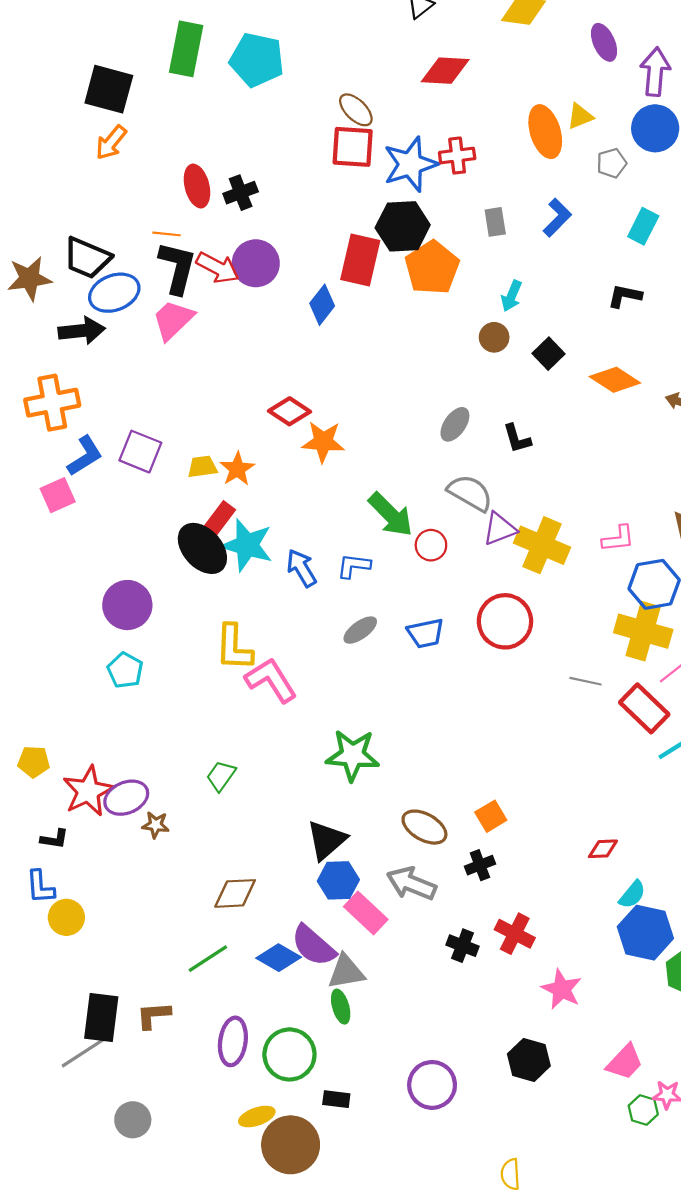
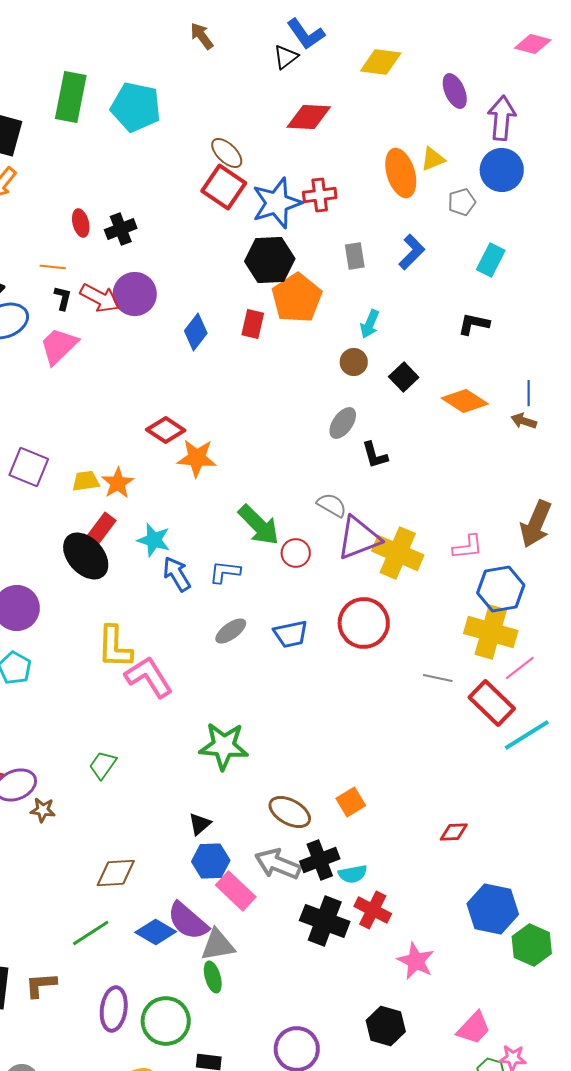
red square: (353, 147) -> (224, 187), turned 30
red ellipse: (197, 186) -> (81, 223), size x0.7
red rectangle: (360, 260) -> (253, 324), moved, size x0.6
black L-shape: (177, 268) -> (63, 298), size x0.5
gray ellipse: (455, 424) -> (343, 423), moved
gray semicircle: (470, 493) -> (332, 505), size x0.7
purple triangle: (500, 529) -> (359, 538), size x1.4
cyan star: (247, 545) -> (154, 540), moved, size x0.7
black triangle: (326, 840) -> (200, 824), size x0.6
black cross: (480, 865) -> (320, 860), moved, size x1.4
cyan semicircle: (632, 895) -> (353, 874), moved, turned 40
black cross: (463, 946) -> (325, 921), size x1.6

